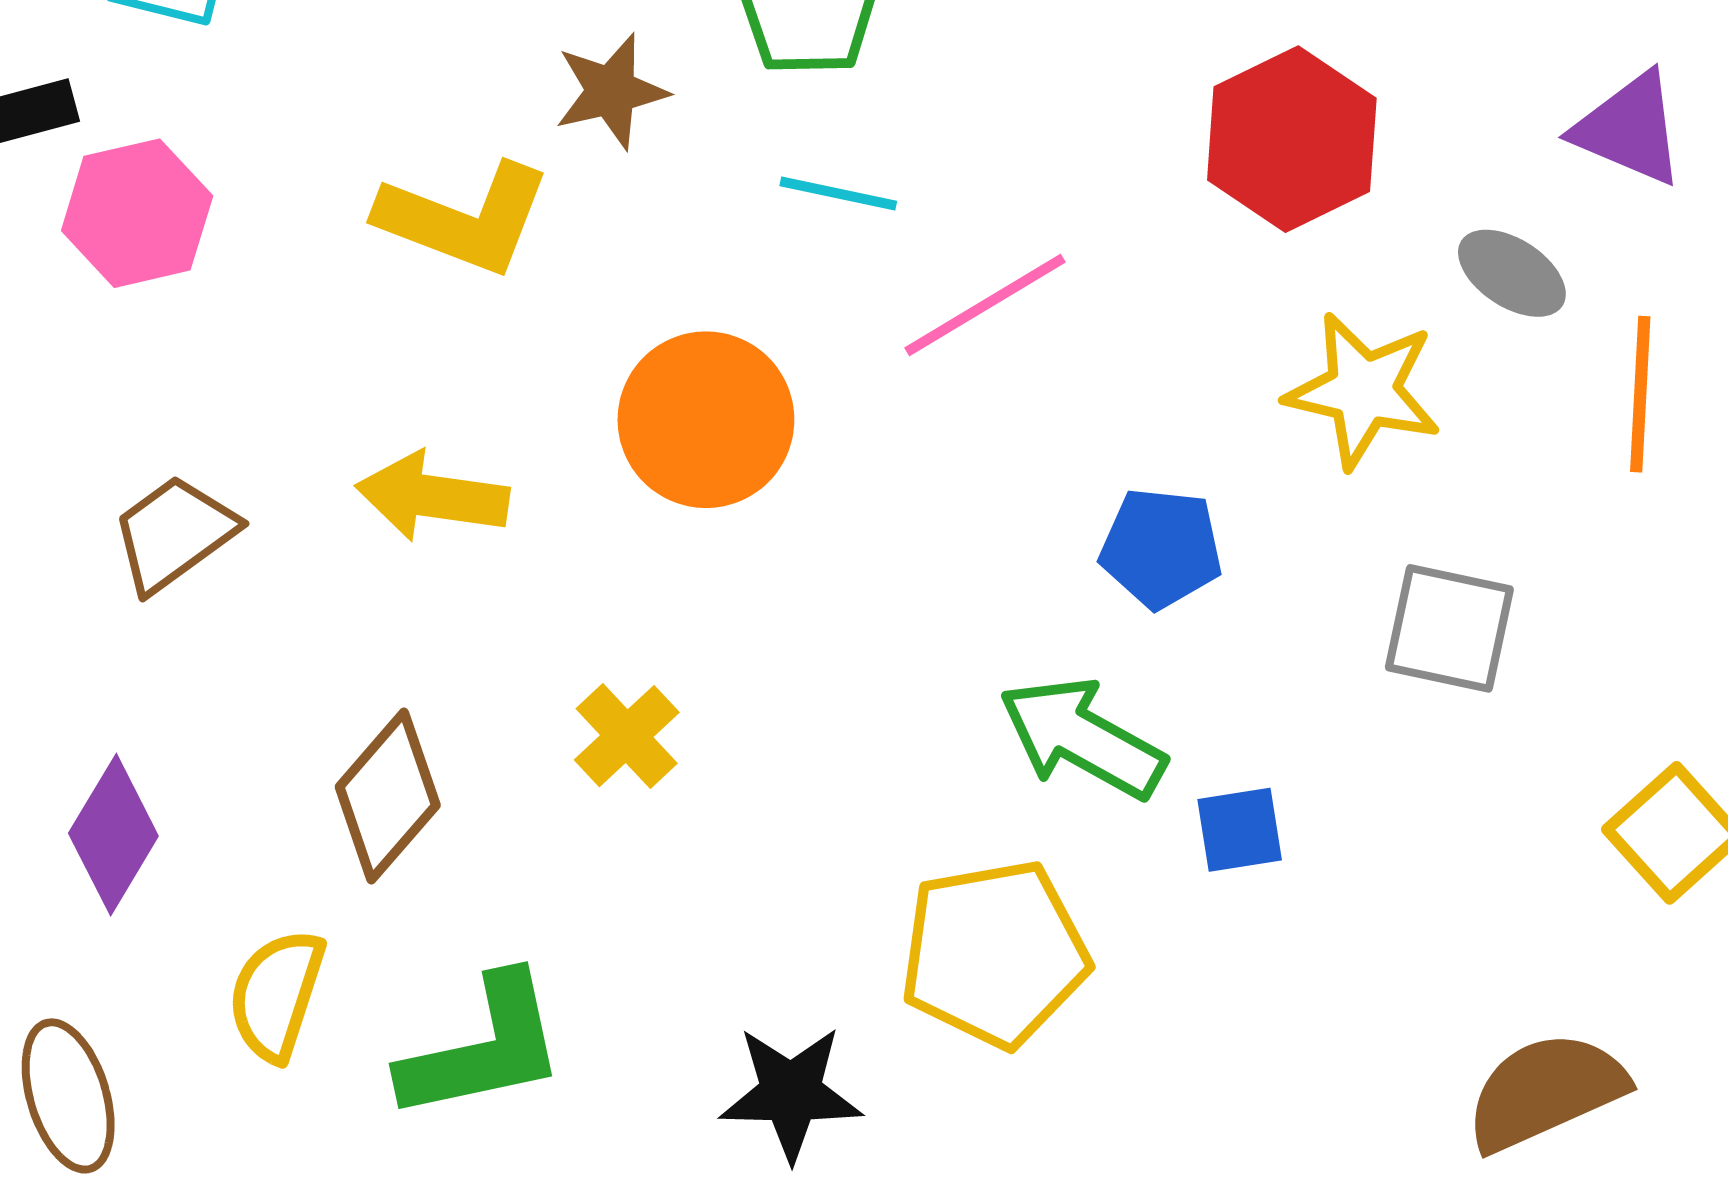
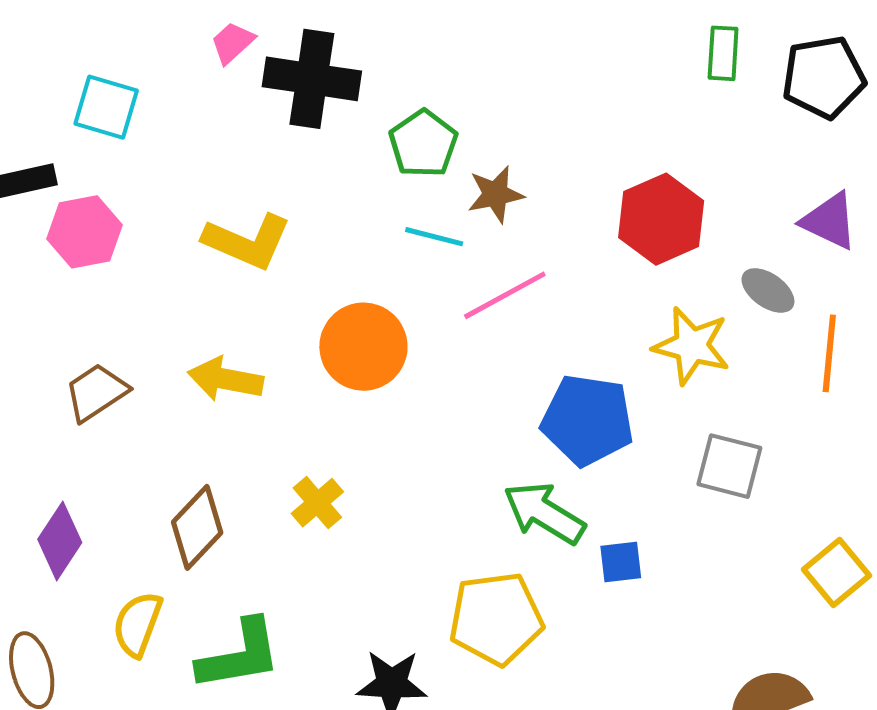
brown star: (611, 91) -> (496, 194), moved
blue pentagon: (1161, 548) -> (588, 420), size x1.5

